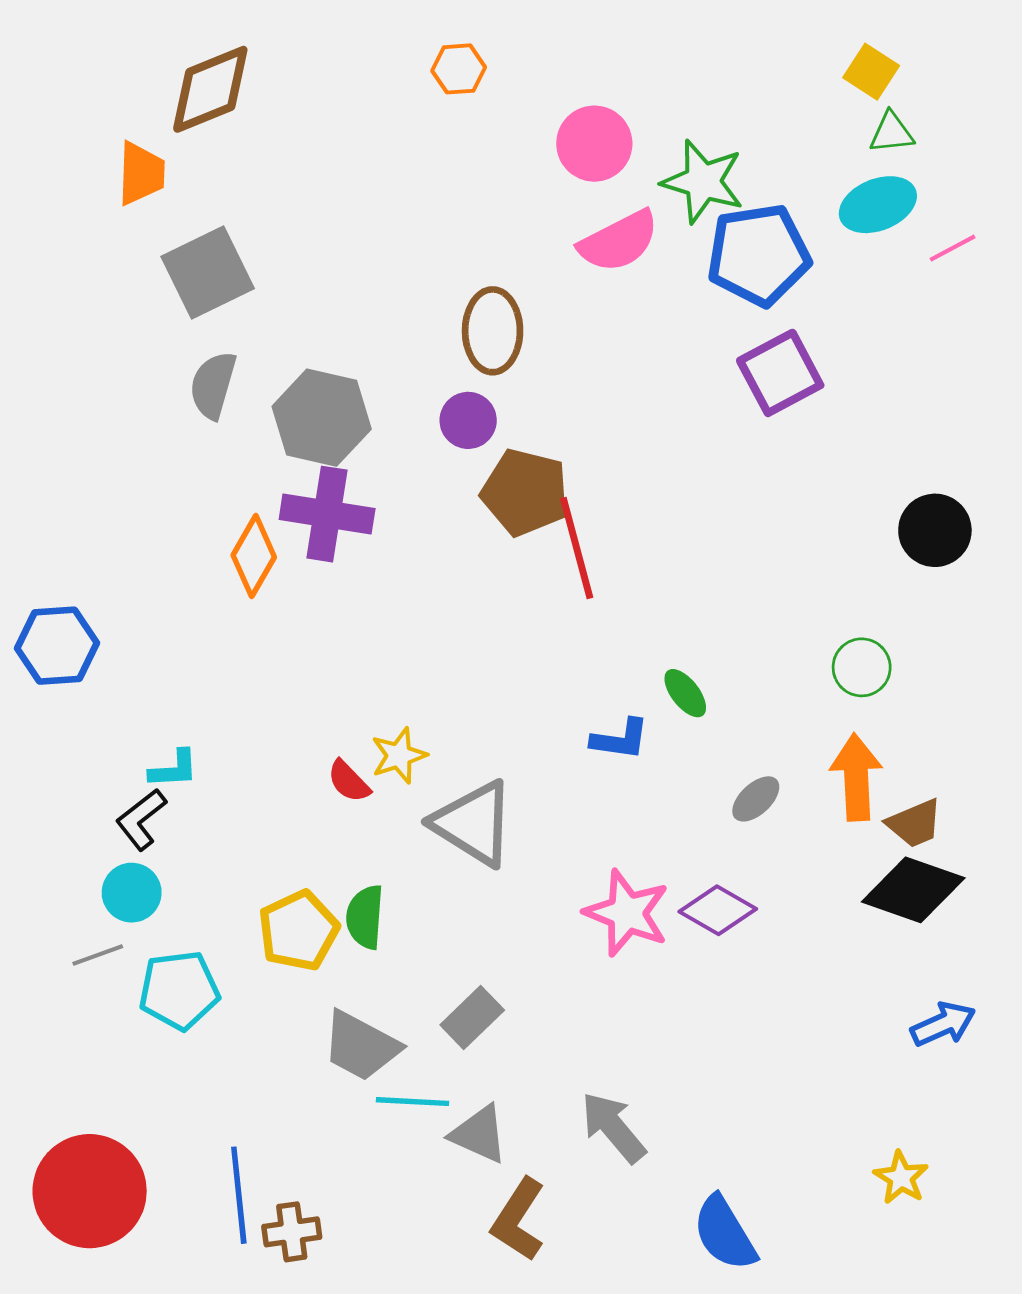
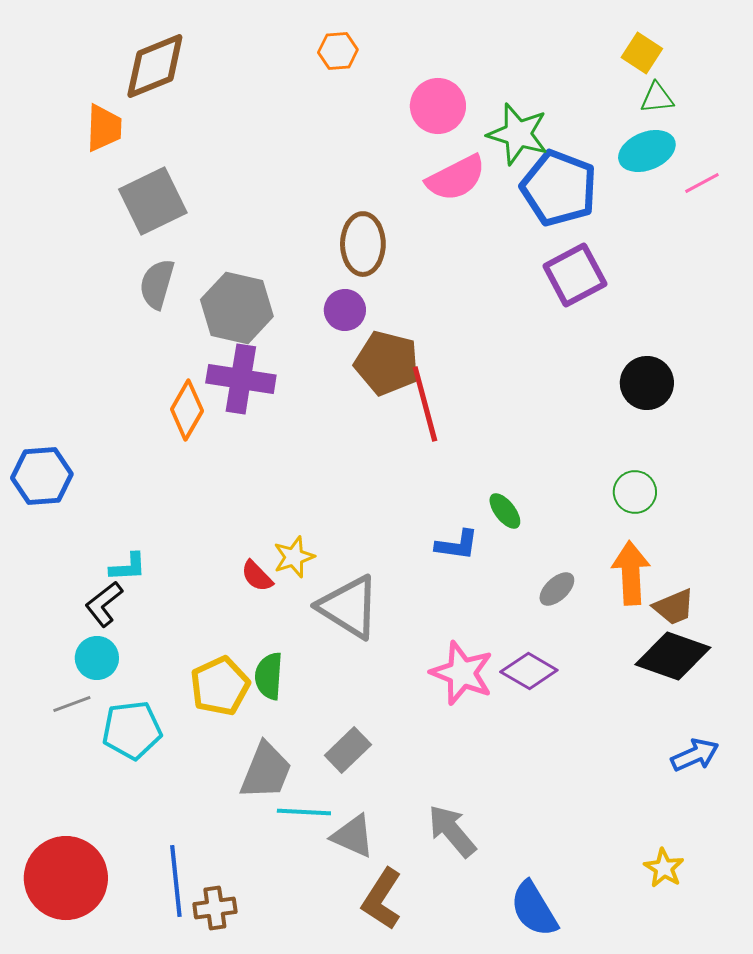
blue pentagon: (759, 255) -> (559, 188), turned 30
black circle: (935, 530) -> (647, 383), moved
gray trapezoid: (361, 1046) -> (266, 771), turned -96

